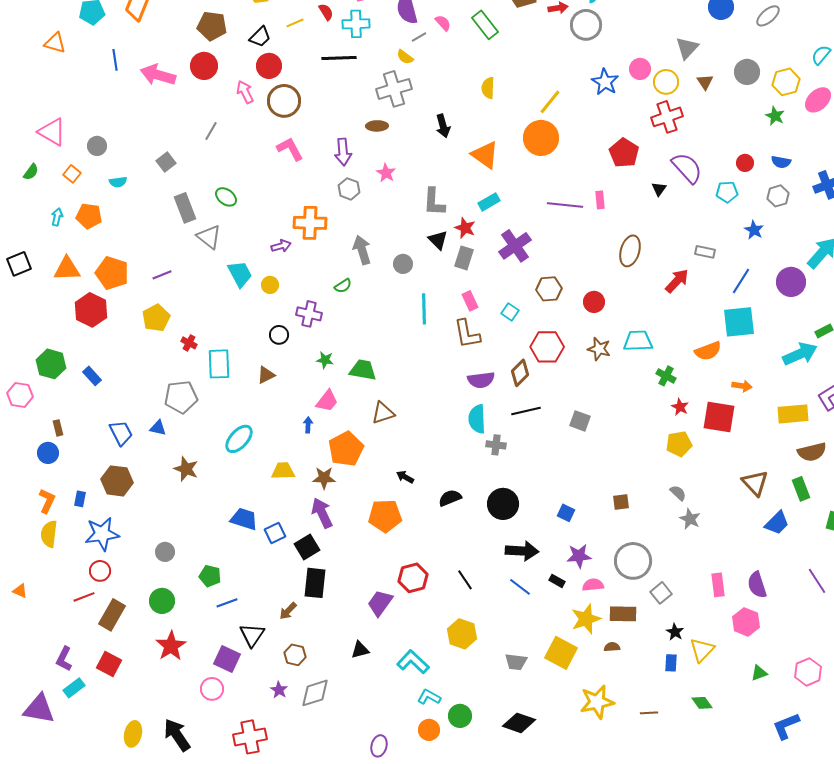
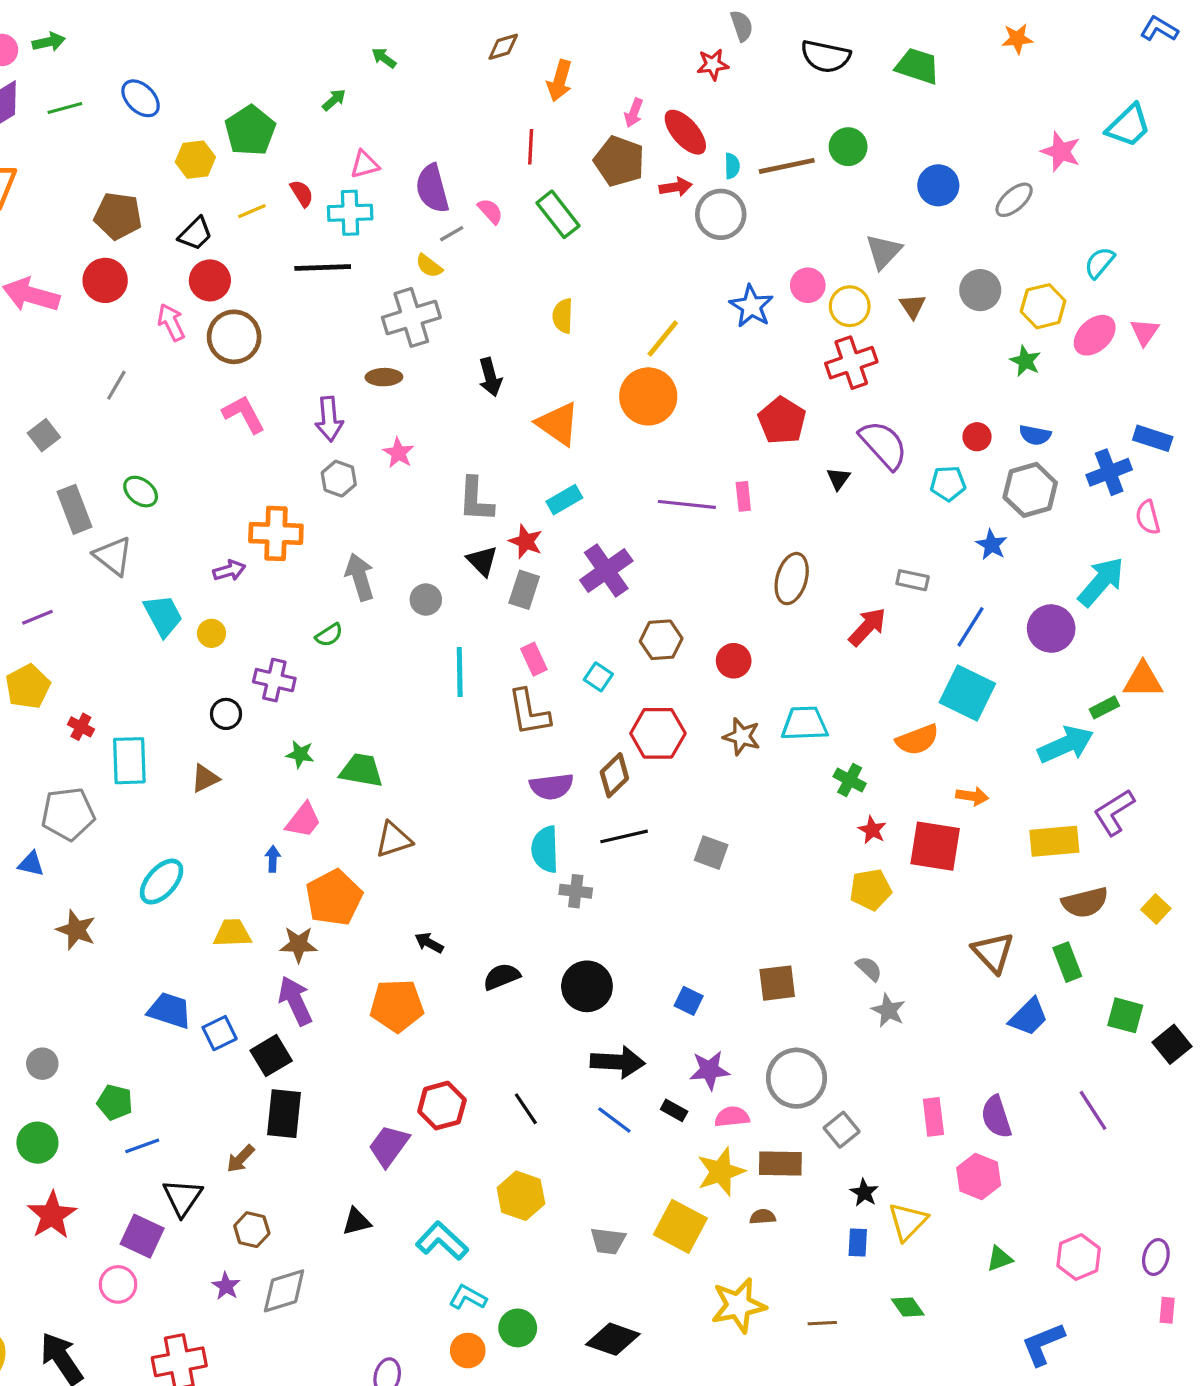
gray hexagon: (778, 196) -> (1030, 490), size x1.5
cyan square: (739, 322) -> (967, 693), turned 32
brown square: (621, 502) -> (777, 983), size x1.4

